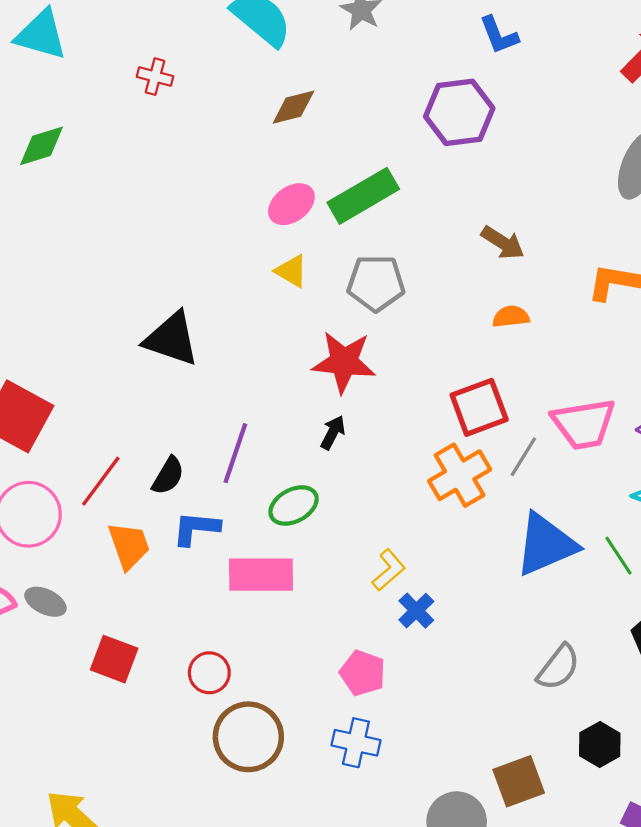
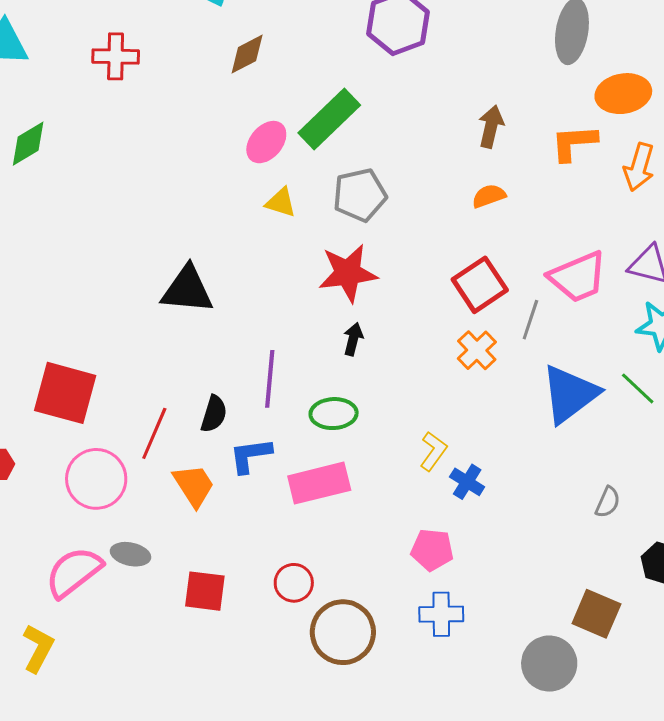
red cross: (155, 77) -> (116, 56), size x1.4
brown arrow: (503, 243) -> (491, 127), moved, turned -96
orange cross: (460, 475) -> (477, 350), size x0.7
green ellipse: (294, 505) -> (334, 414), turned 39
gray semicircle: (558, 667) -> (608, 502), size x0.7
brown square: (519, 781) -> (596, 614), turned -33

